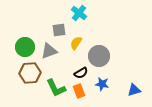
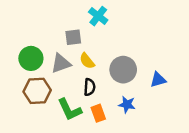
yellow semicircle: (76, 43) -> (87, 61), moved, turned -72
black semicircle: (81, 73) -> (90, 87), moved, turned -56
blue triangle: (134, 90) -> (158, 80), moved

